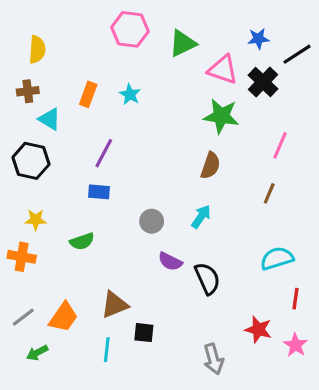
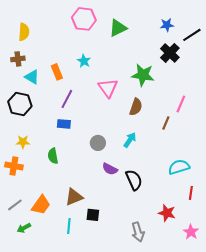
pink triangle: (223, 70) -> (108, 88), moved, turned 35
orange rectangle: (88, 94) -> (57, 72), moved, turned -42
pink line: (280, 145) -> (181, 104), moved
brown line: (269, 193) -> (166, 123), moved
green semicircle: (82, 241) -> (53, 156), turned 98
pink star: (295, 345) -> (191, 232), moved

